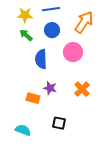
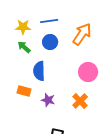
pink circle: (73, 52) -> (88, 72), moved
orange rectangle: (33, 98) -> (24, 91), moved

